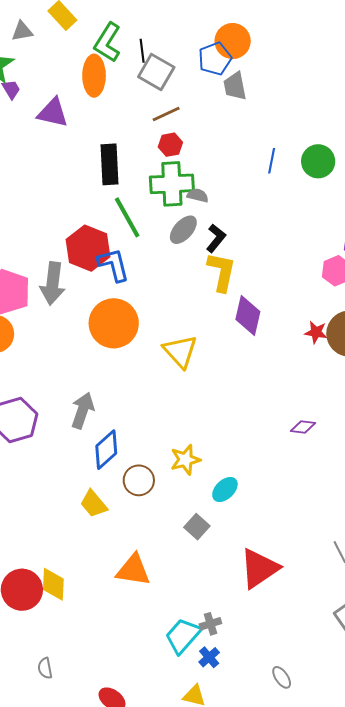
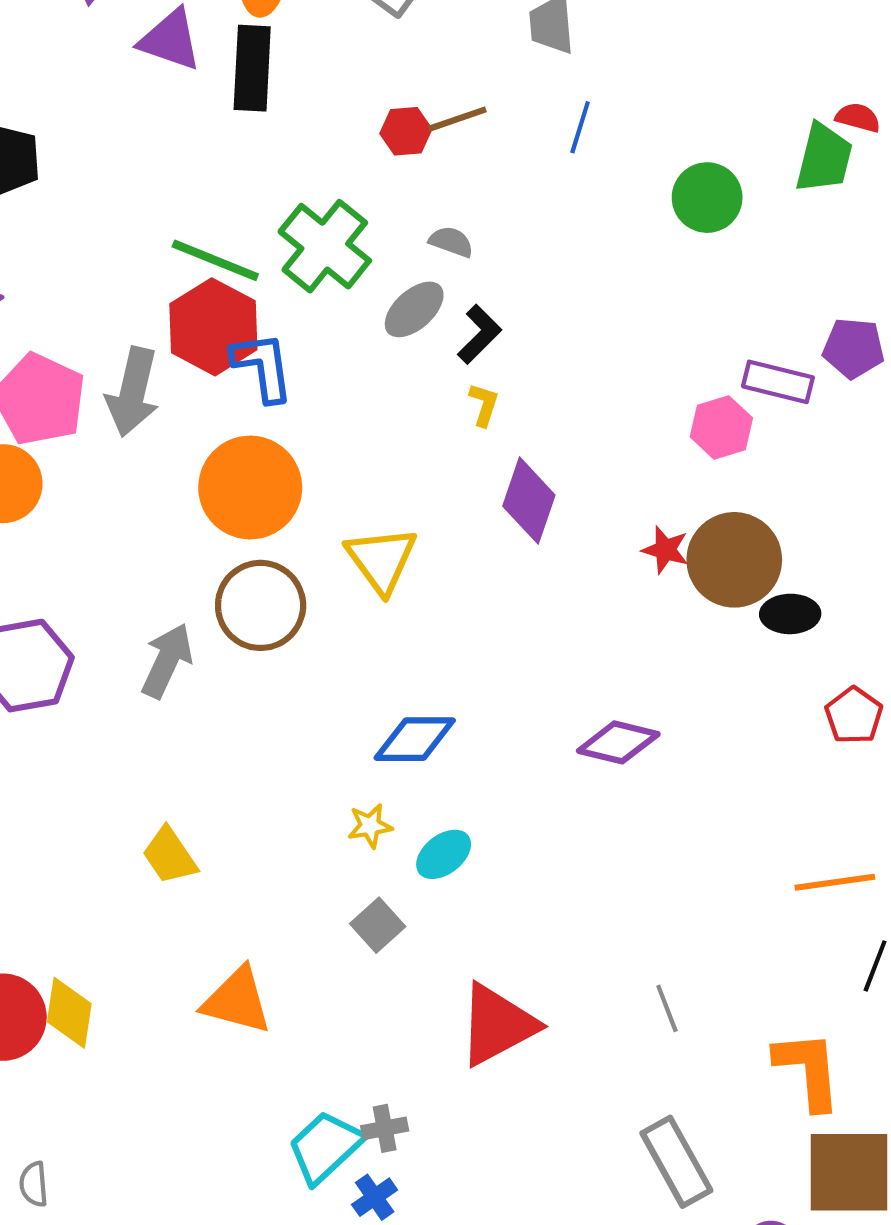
brown line: (166, 114) -> (457, 119), moved
blue line: (272, 161) -> (580, 127), moved
black rectangle: (110, 164) -> (252, 68), moved
green cross: (172, 184) -> (325, 246), moved, turned 36
green line: (127, 217) -> (215, 260), moved, turned -45
yellow L-shape: (222, 272) -> (484, 405), size x0.5
purple diamond: (303, 427) -> (618, 742), size x1.5
blue diamond: (106, 450) -> (415, 739), moved, turned 36
yellow star: (185, 460) -> (370, 826), moved, size x0.7
brown circle: (139, 480) -> (261, 605), moved, size x1.4

